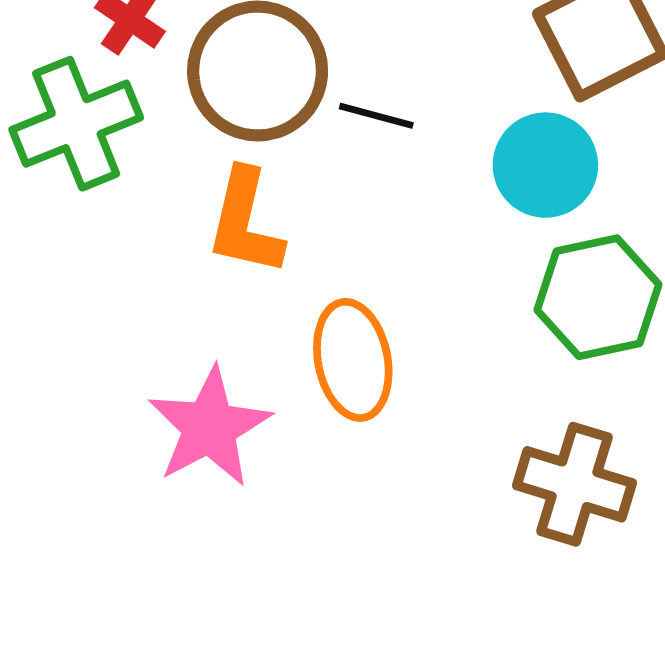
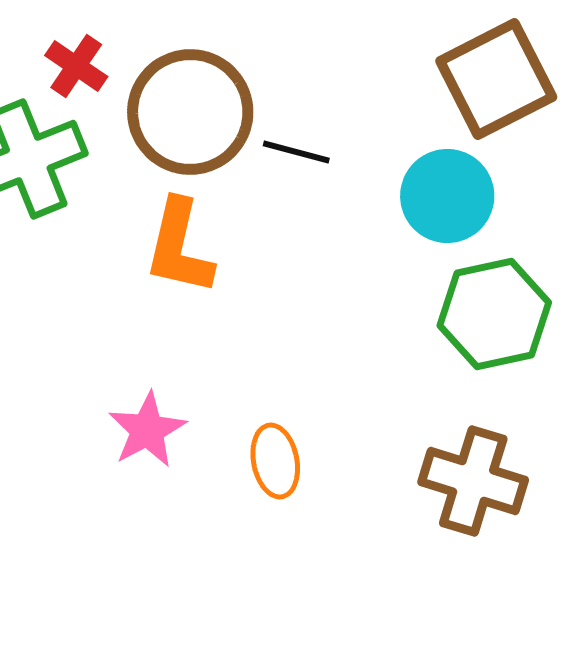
orange ellipse: (353, 360) -> (275, 461), moved, size x0.7
pink star: (209, 427) -> (147, 430), size x0.7

